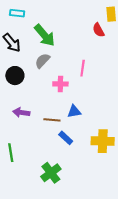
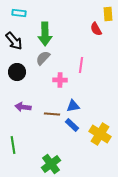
green arrow: (45, 35) -> (45, 34), turned 40
blue rectangle: (66, 138) -> (72, 125), moved
yellow cross: (103, 141) -> (100, 134), turned 30

